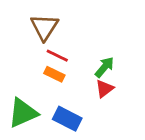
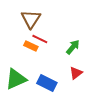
orange rectangle: (54, 74) -> (31, 46), moved
red triangle: (104, 89) -> (76, 73), moved

